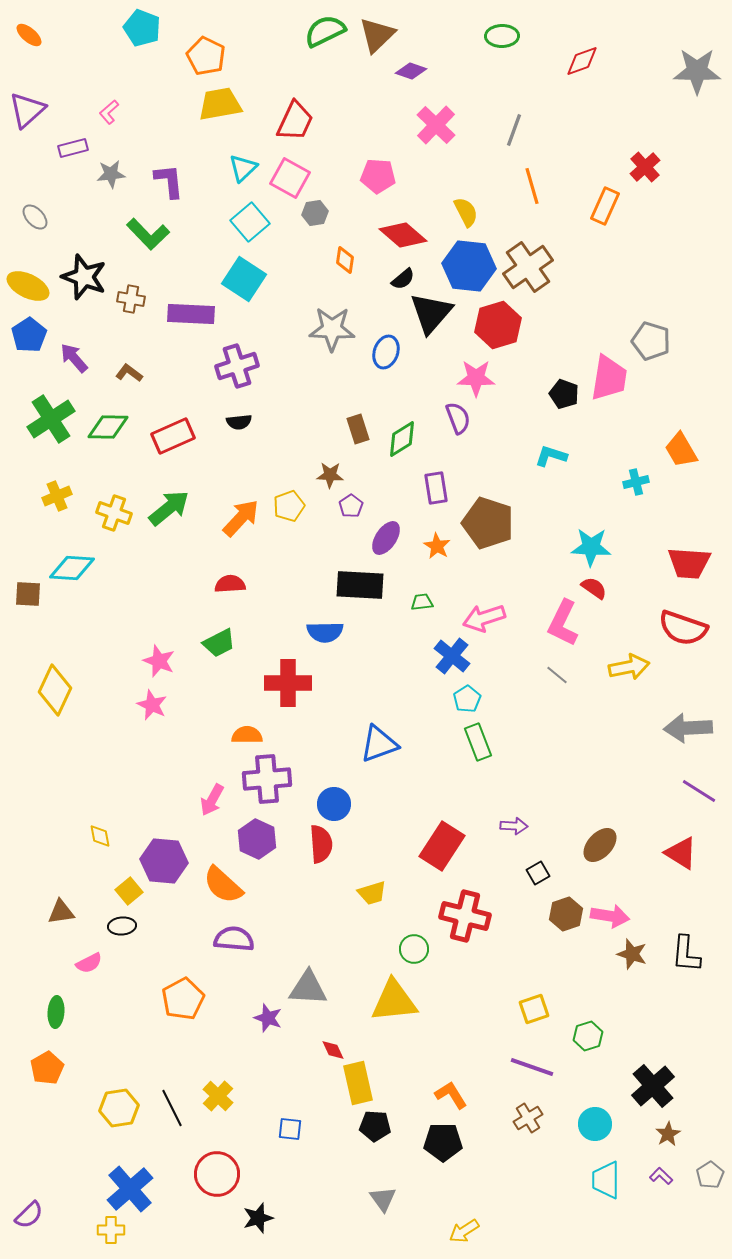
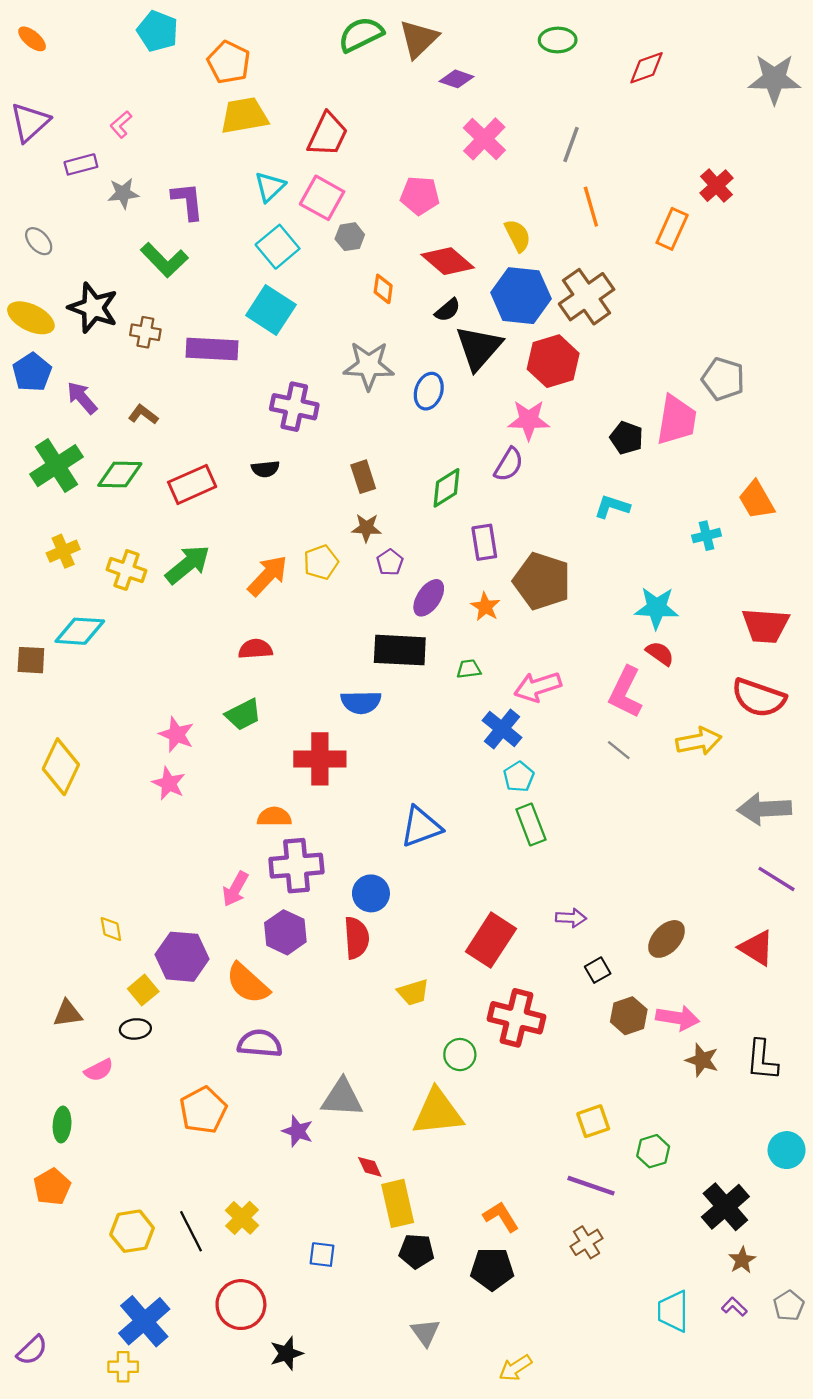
purple cross: (237, 366) -> (294, 407), moved, turned 30
purple semicircle: (458, 418) -> (509, 464), turned 52
brown rectangle: (358, 429) -> (363, 477), moved
cyan circle: (595, 1124) -> (787, 1150), moved

